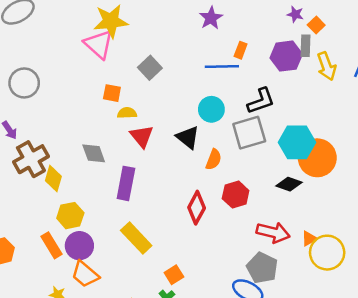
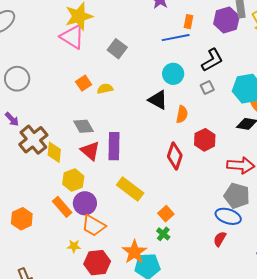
orange square: (112, 93) -> (84, 83), moved, turned -35
gray square: (249, 133) -> (207, 87), size x0.5
red triangle: (142, 136) -> (90, 151), moved

